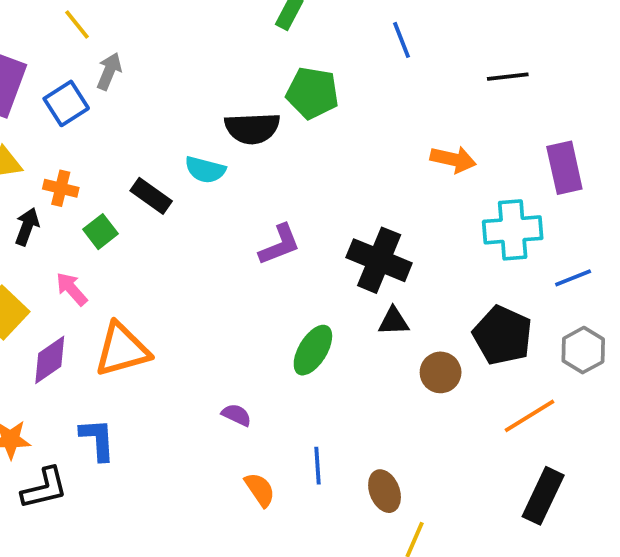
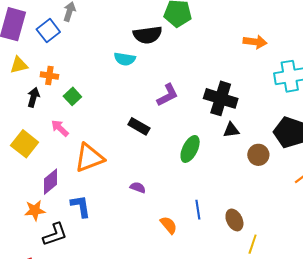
black rectangle: (151, 196) -> (139, 126), moved
purple diamond: (50, 360) -> (50, 182), moved
purple semicircle: (236, 415) -> (138, 187), moved

